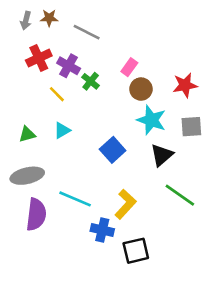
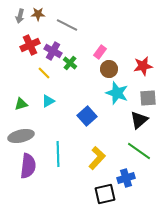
black triangle: (162, 155) -> (139, 120), moved
cyan line: (75, 199) -> (58, 154), turned 65
blue cross: (102, 230) -> (126, 178), moved, turned -30

